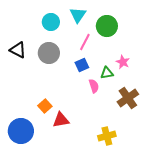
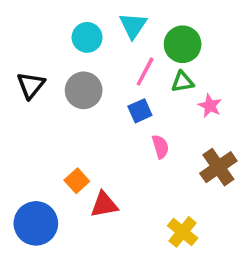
black triangle: (18, 50) -> (31, 85), turned 42
green triangle: (107, 73) -> (183, 82), moved
yellow cross: (107, 136) -> (183, 232), turned -36

